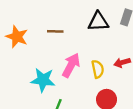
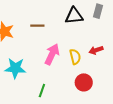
cyan star: (43, 80) -> (15, 68), moved

